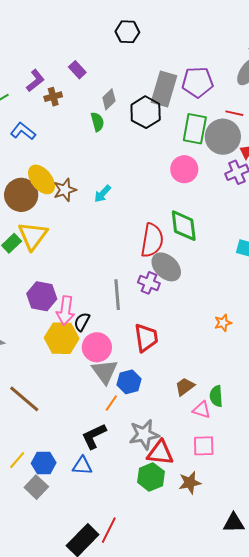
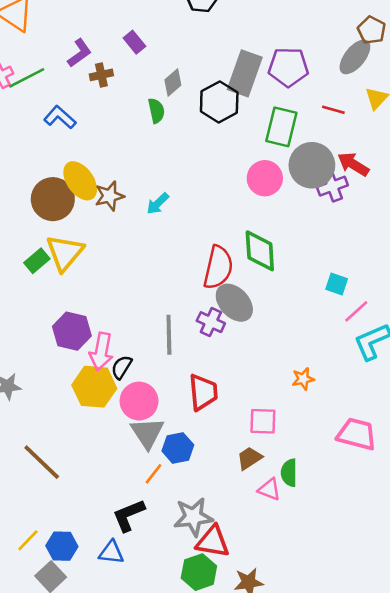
gray circle: (223, 137) -> (312, 165), moved
pink square: (204, 446) -> (263, 421), moved

